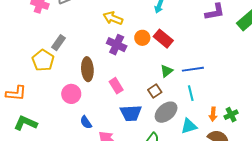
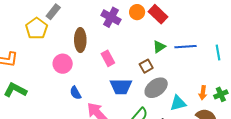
cyan line: (191, 93) -> (218, 52), moved

